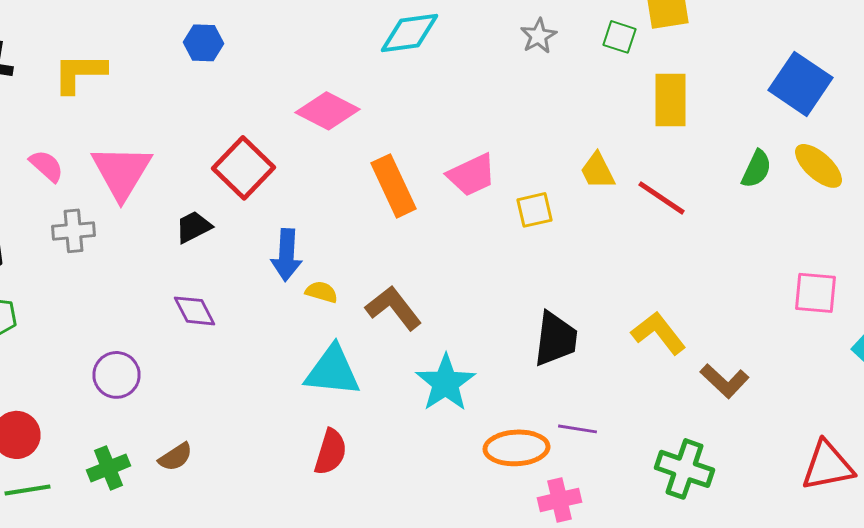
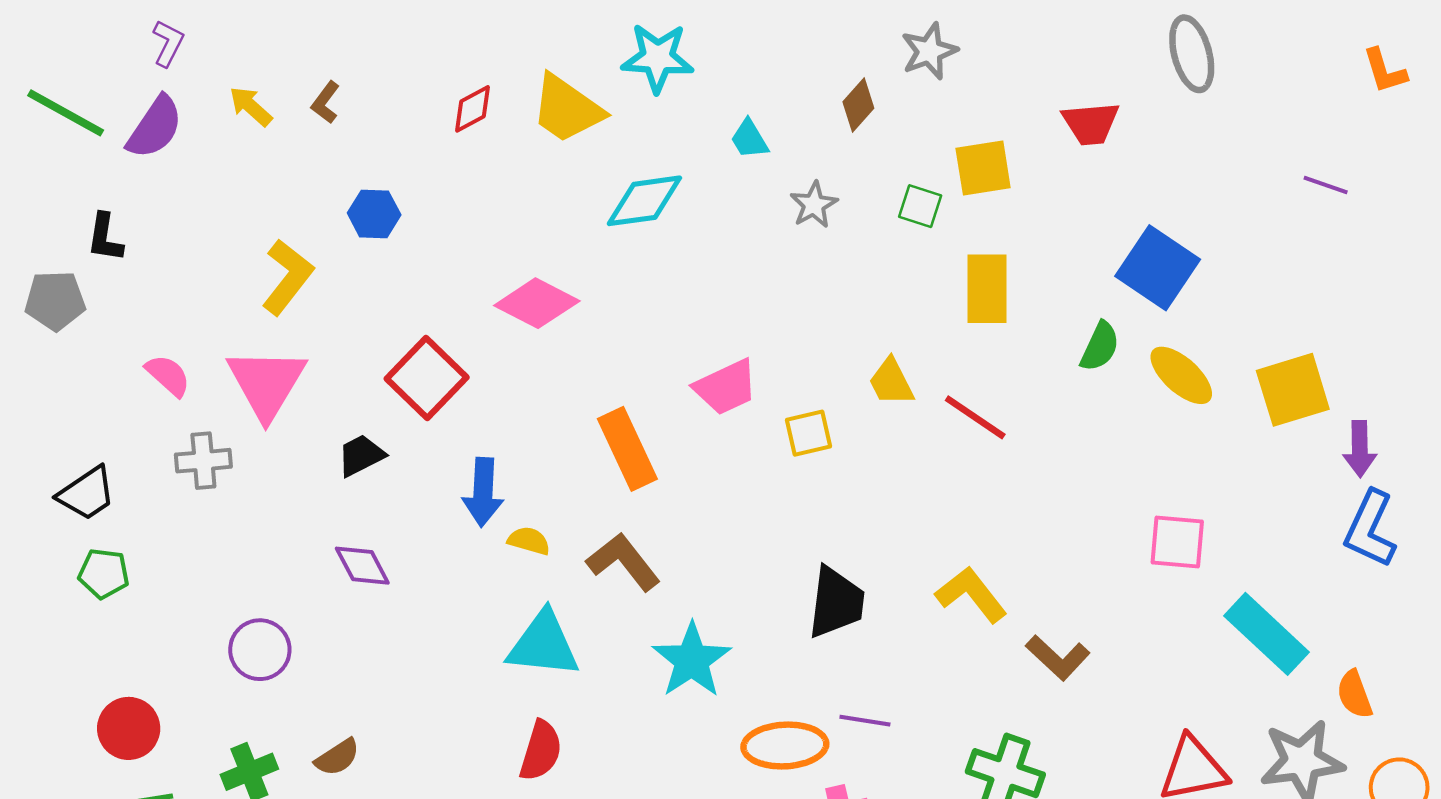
yellow L-shape: (80, 73) -> (287, 277), moved, turned 128
green semicircle: (756, 169) -> (1100, 347), moved
orange rectangle: (394, 186) -> (627, 449), moved

